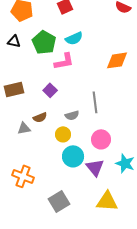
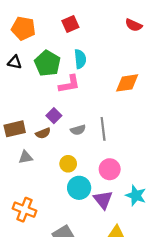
cyan semicircle: (74, 38) -> (80, 59), turned -72
brown rectangle: (14, 89) -> (15, 129), moved
gray semicircle: (72, 115) -> (78, 130), moved
brown semicircle: (40, 117) -> (43, 133), moved

